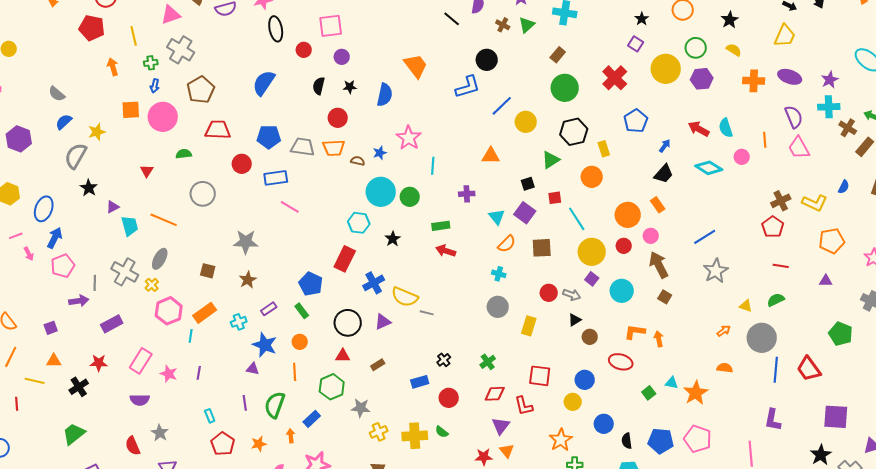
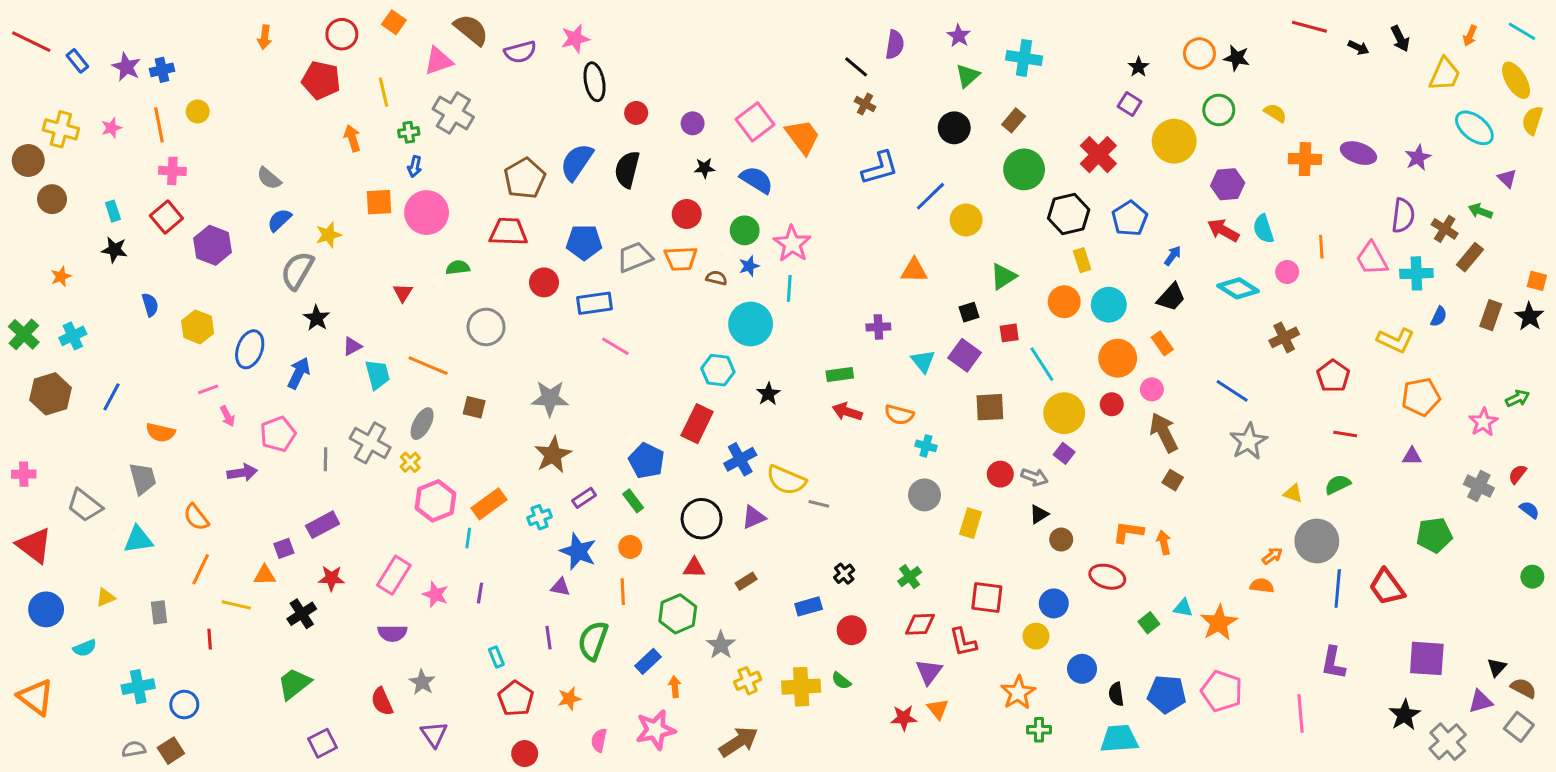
black star: (730, 20) -> (1237, 58), moved, turned -30
brown cross: (503, 25) -> (865, 104), moved
pink square: (331, 26) -> (755, 122), moved, turned -30
yellow trapezoid: (785, 36) -> (1445, 74), moved
black circle: (487, 60) -> (954, 128), moved
purple hexagon: (702, 79) -> (1228, 184), moved
black semicircle: (319, 86) -> (627, 169), moved, size x1.4
brown pentagon: (201, 90) -> (525, 178), moved
blue semicircle: (385, 95) -> (757, 180), turned -70
cyan cross: (829, 107) -> (1416, 273), moved
purple semicircle: (794, 117) -> (1403, 216), moved, turned 30
black hexagon: (574, 132) -> (1069, 214), moved
gray trapezoid: (303, 147) -> (635, 257), turned -30
cyan line: (433, 166) -> (789, 288), moved
green circle: (410, 197) -> (745, 230), moved
brown cross: (781, 201) -> (1284, 337), moved
blue line: (705, 237) -> (1232, 391), turned 65
blue arrow: (55, 238) -> (299, 373), moved
orange semicircle: (507, 244) -> (899, 415), moved, turned 60
brown square: (208, 271) -> (474, 407), moved
brown star: (248, 280) -> (553, 455), size x1.4
cyan circle: (622, 291) -> (1109, 305), moved
purple arrow: (79, 301) -> (242, 473), moved
purple rectangle: (112, 324) -> (323, 525), moved
purple square: (51, 328) -> (284, 548), moved
orange arrow: (724, 331) -> (1272, 556), moved
green pentagon: (841, 334) -> (1434, 535), turned -30
gray star: (361, 408) -> (721, 645), turned 30
orange arrow: (291, 436) -> (675, 687), moved

